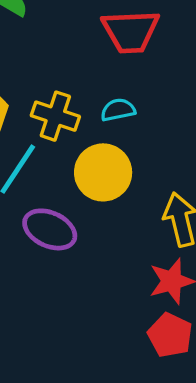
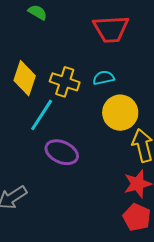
yellow circle: (103, 172) -> (120, 113), moved

